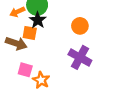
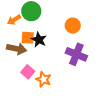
black star: (38, 20) -> (39, 40), moved
pink square: (25, 70) -> (28, 72), turned 32

